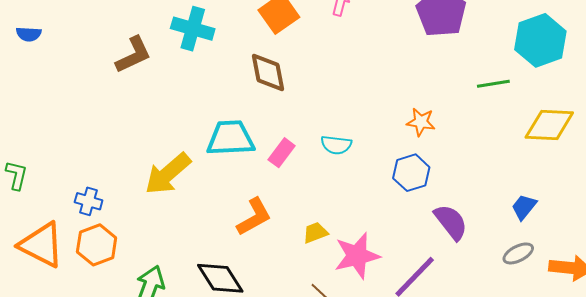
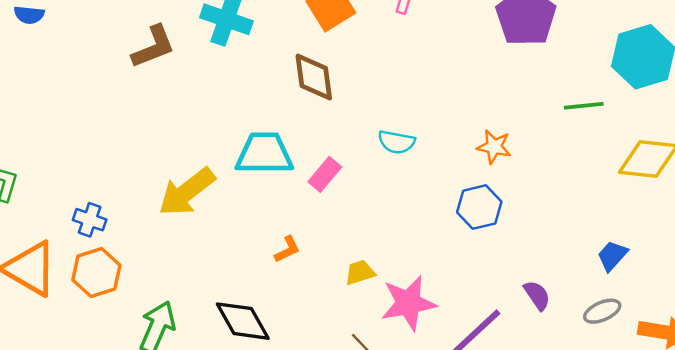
cyan semicircle: (336, 145) -> (397, 142), moved
orange L-shape: (254, 217) -> (287, 249), size x0.6
purple semicircle: (451, 222) -> (537, 295), moved, size x0.7

